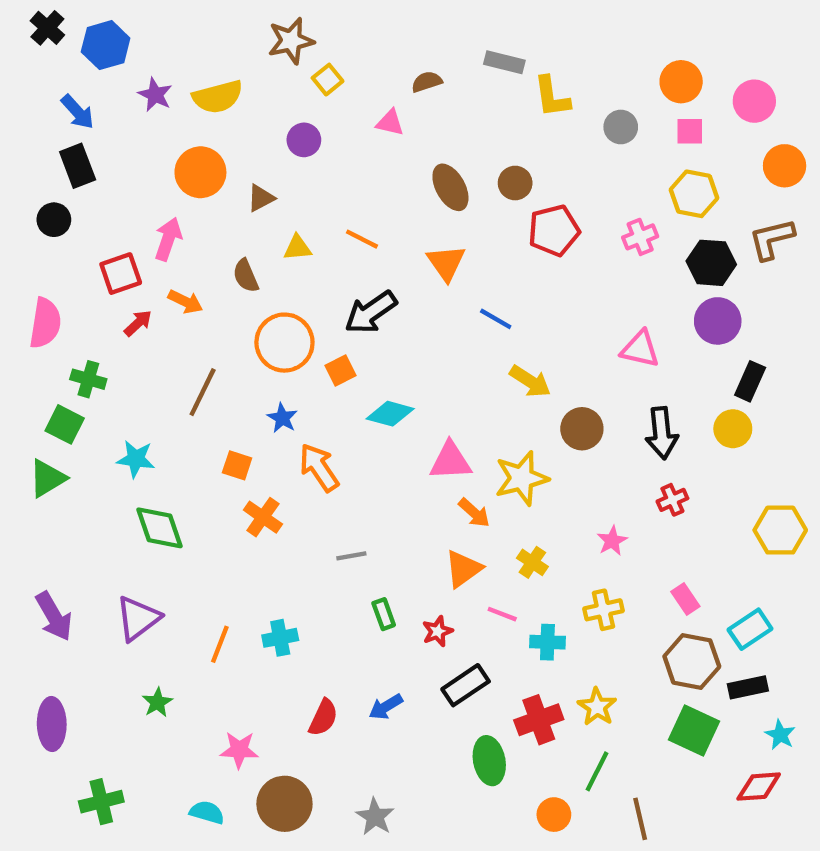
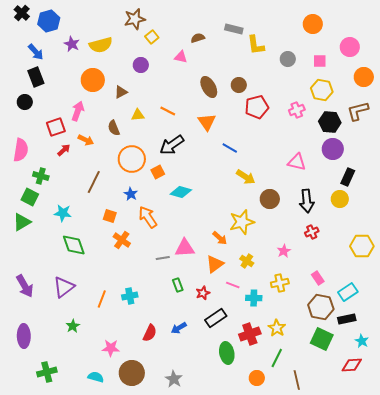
orange circle: (681, 82) -> (313, 24), moved
pink triangle: (450, 461) -> (185, 248), moved

